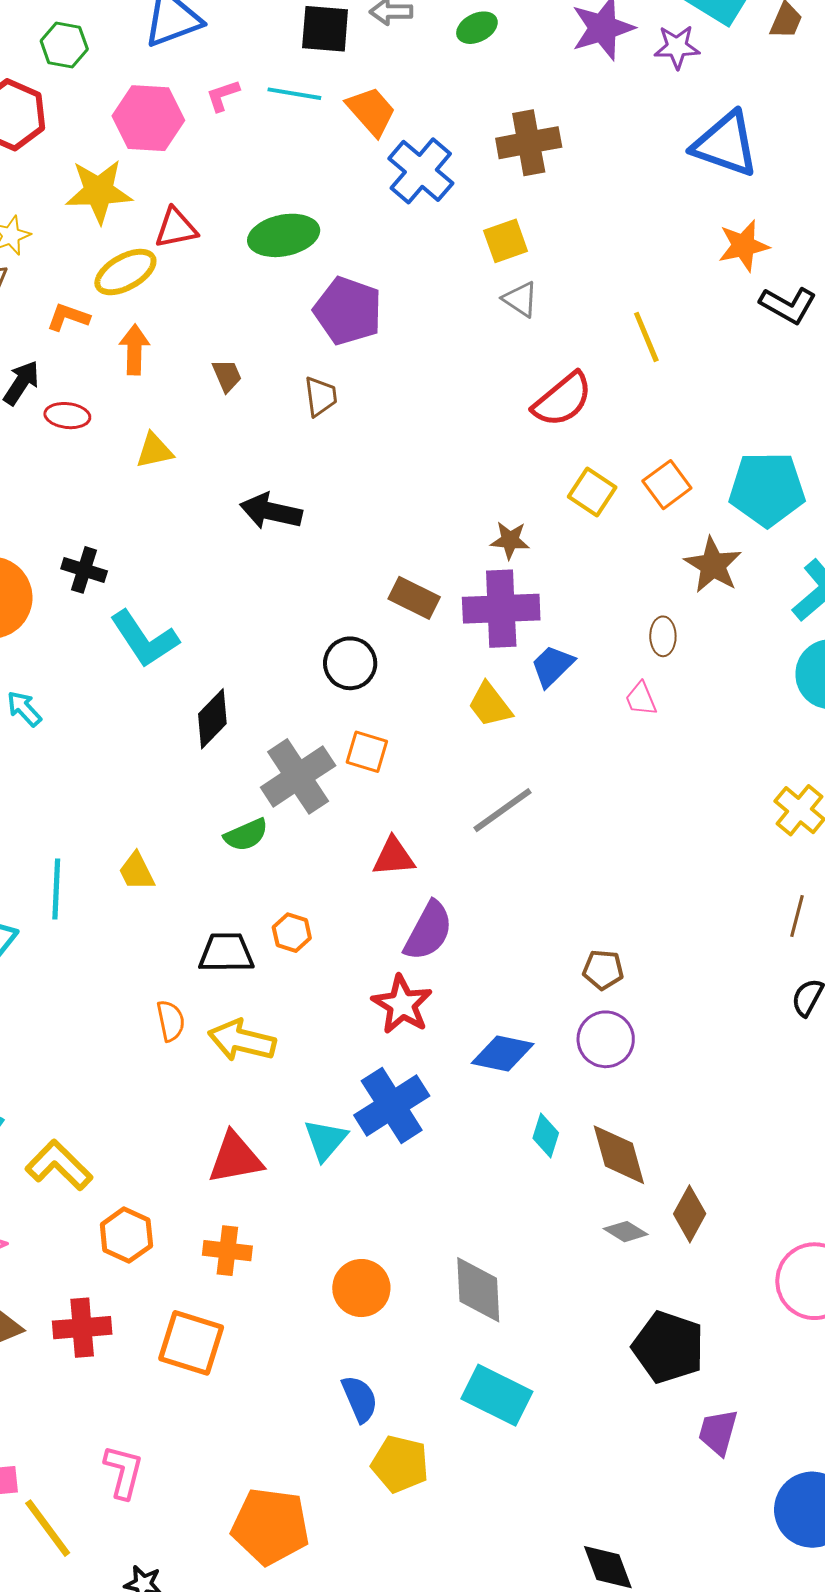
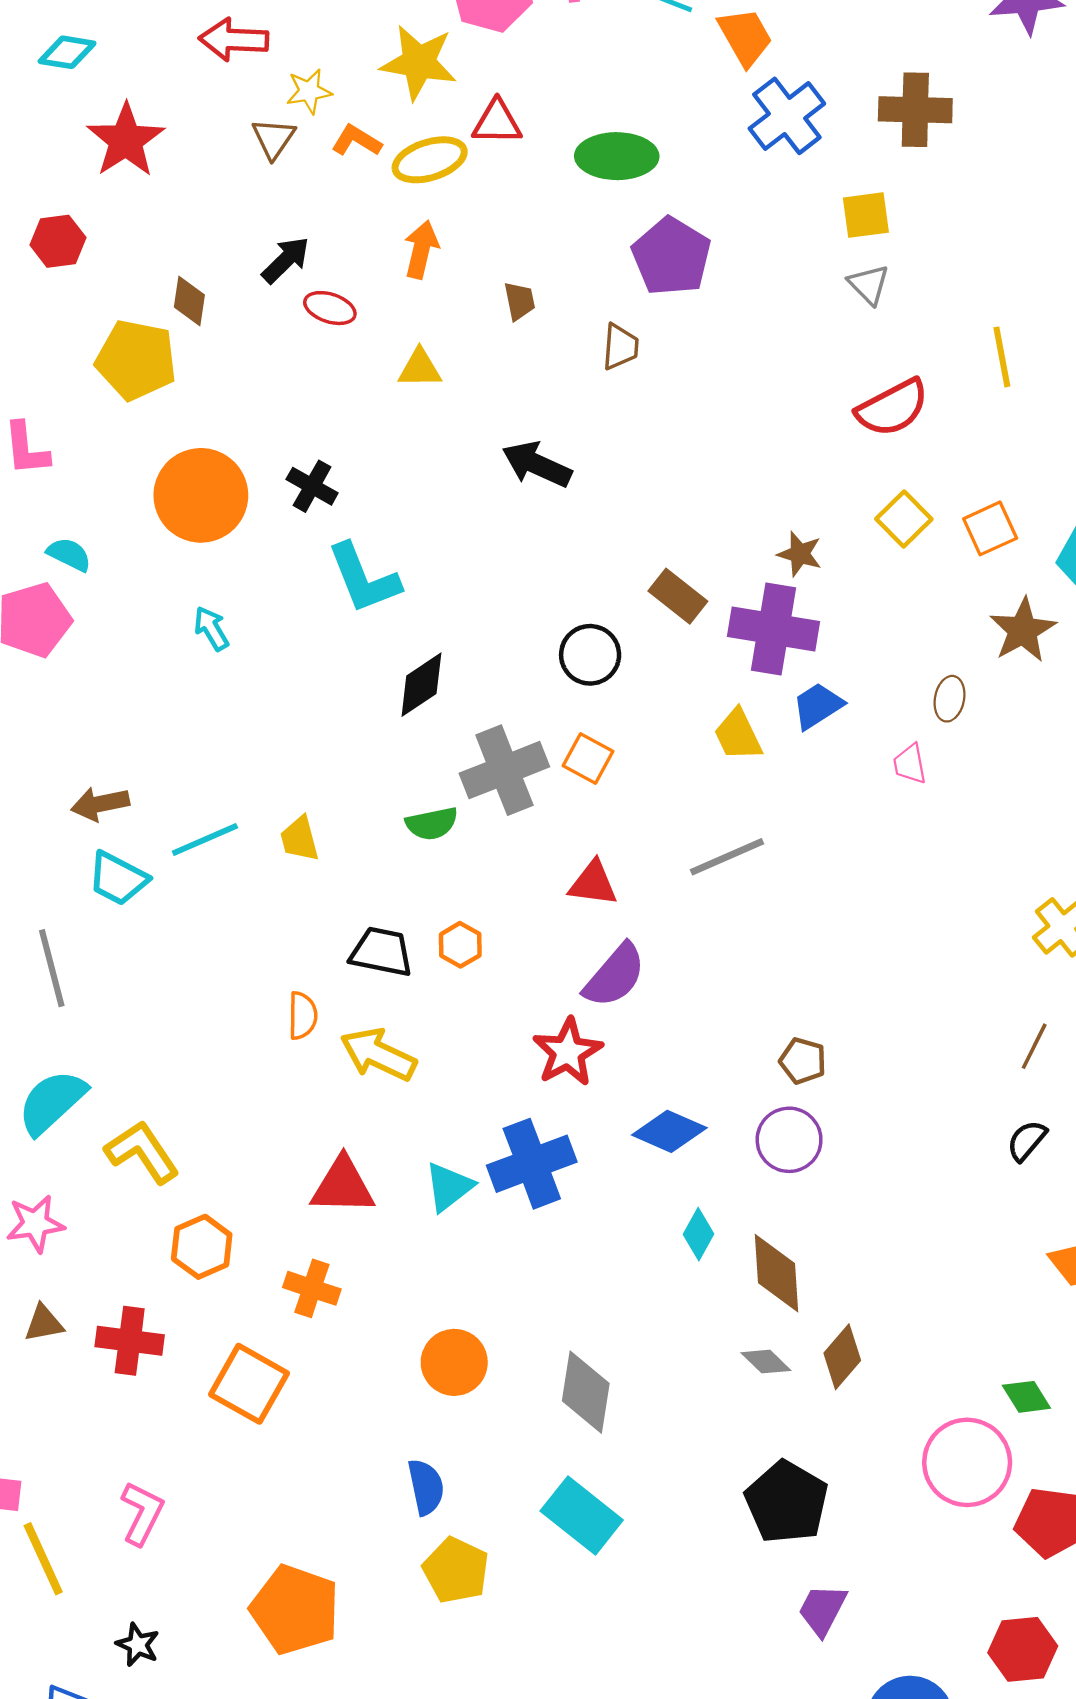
orange L-shape: (68, 317) -> (357, 141), moved
cyan line: (56, 889) -> (205, 839), turned 52

